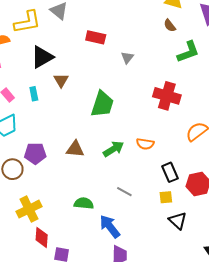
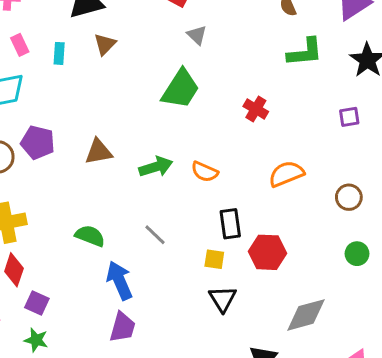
gray triangle: (127, 58) -> (197, 35), moved, turned -40
red cross: (167, 96) -> (256, 109), size x0.6
green trapezoid: (102, 104) -> (181, 89), moved
brown triangle: (75, 149) -> (99, 152), turned -30

